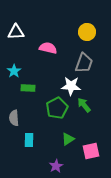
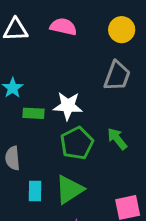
pink semicircle: (48, 48) -> (63, 27), moved
white star: (71, 86) -> (68, 106), moved
green triangle: (68, 139) -> (69, 190), moved, size x1.5

